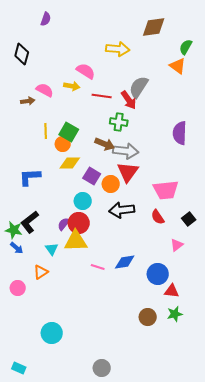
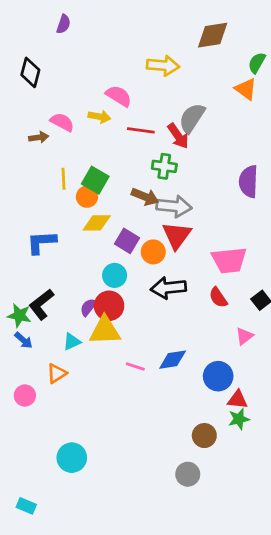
cyan triangle: (52, 249) -> (72, 342), turned 40
green star: (175, 314) -> (239, 419), moved
gray circle: (102, 368) -> (188, 474), moved

